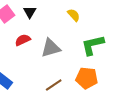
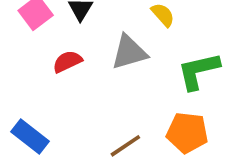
gray triangle: (51, 48) -> (129, 52), moved

